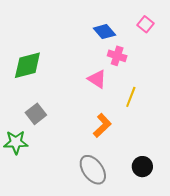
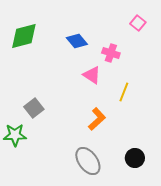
blue diamond: (104, 32) -> (77, 41), moved
green diamond: (27, 65) -> (24, 36), moved

